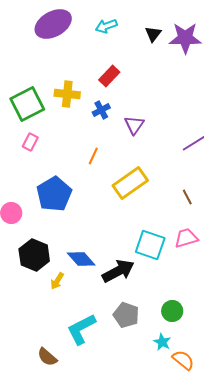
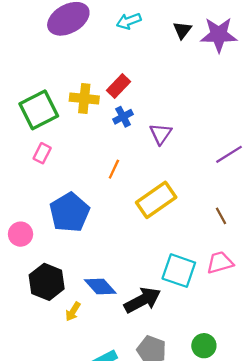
red rectangle: (109, 76) -> (118, 86), moved

